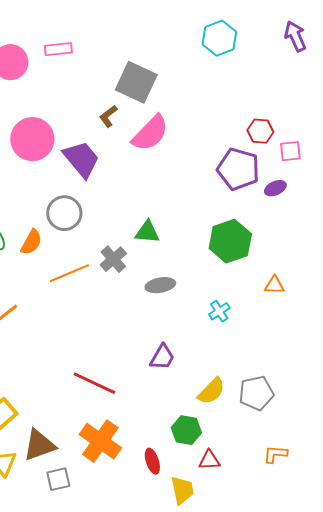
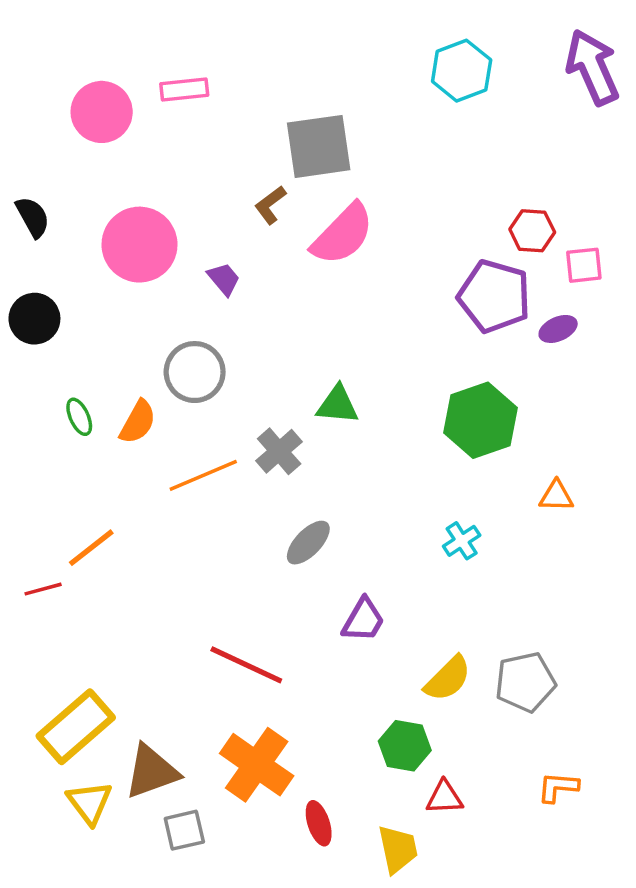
purple arrow: (295, 36) -> (592, 67), size x1.4
gray square: (136, 82) -> (319, 146), turned -33
purple trapezoid: (81, 159) -> (224, 279), size x0.5
gray ellipse: (160, 285) -> (308, 543), moved, turned -36
red ellipse: (152, 461) -> (319, 823), moved

